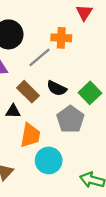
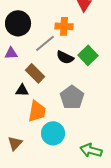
black semicircle: (57, 88) -> (65, 57), moved
green square: (90, 93) -> (88, 55), moved

